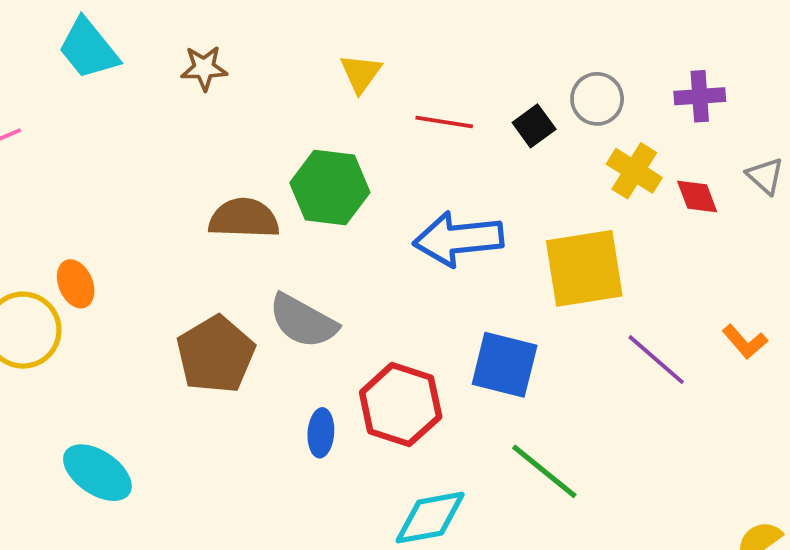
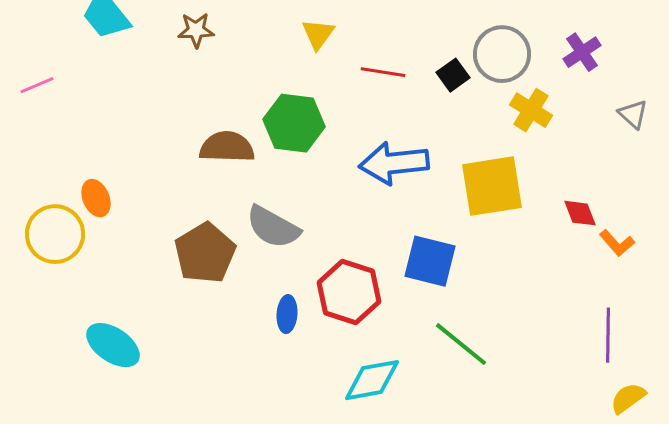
purple cross: (700, 96) -> (582, 52), turned -30
gray circle: (597, 99) -> (502, 54), size x1.4
red diamond: (697, 197) -> (580, 213), moved
purple line: (656, 360) -> (608, 335), moved, turned 50

